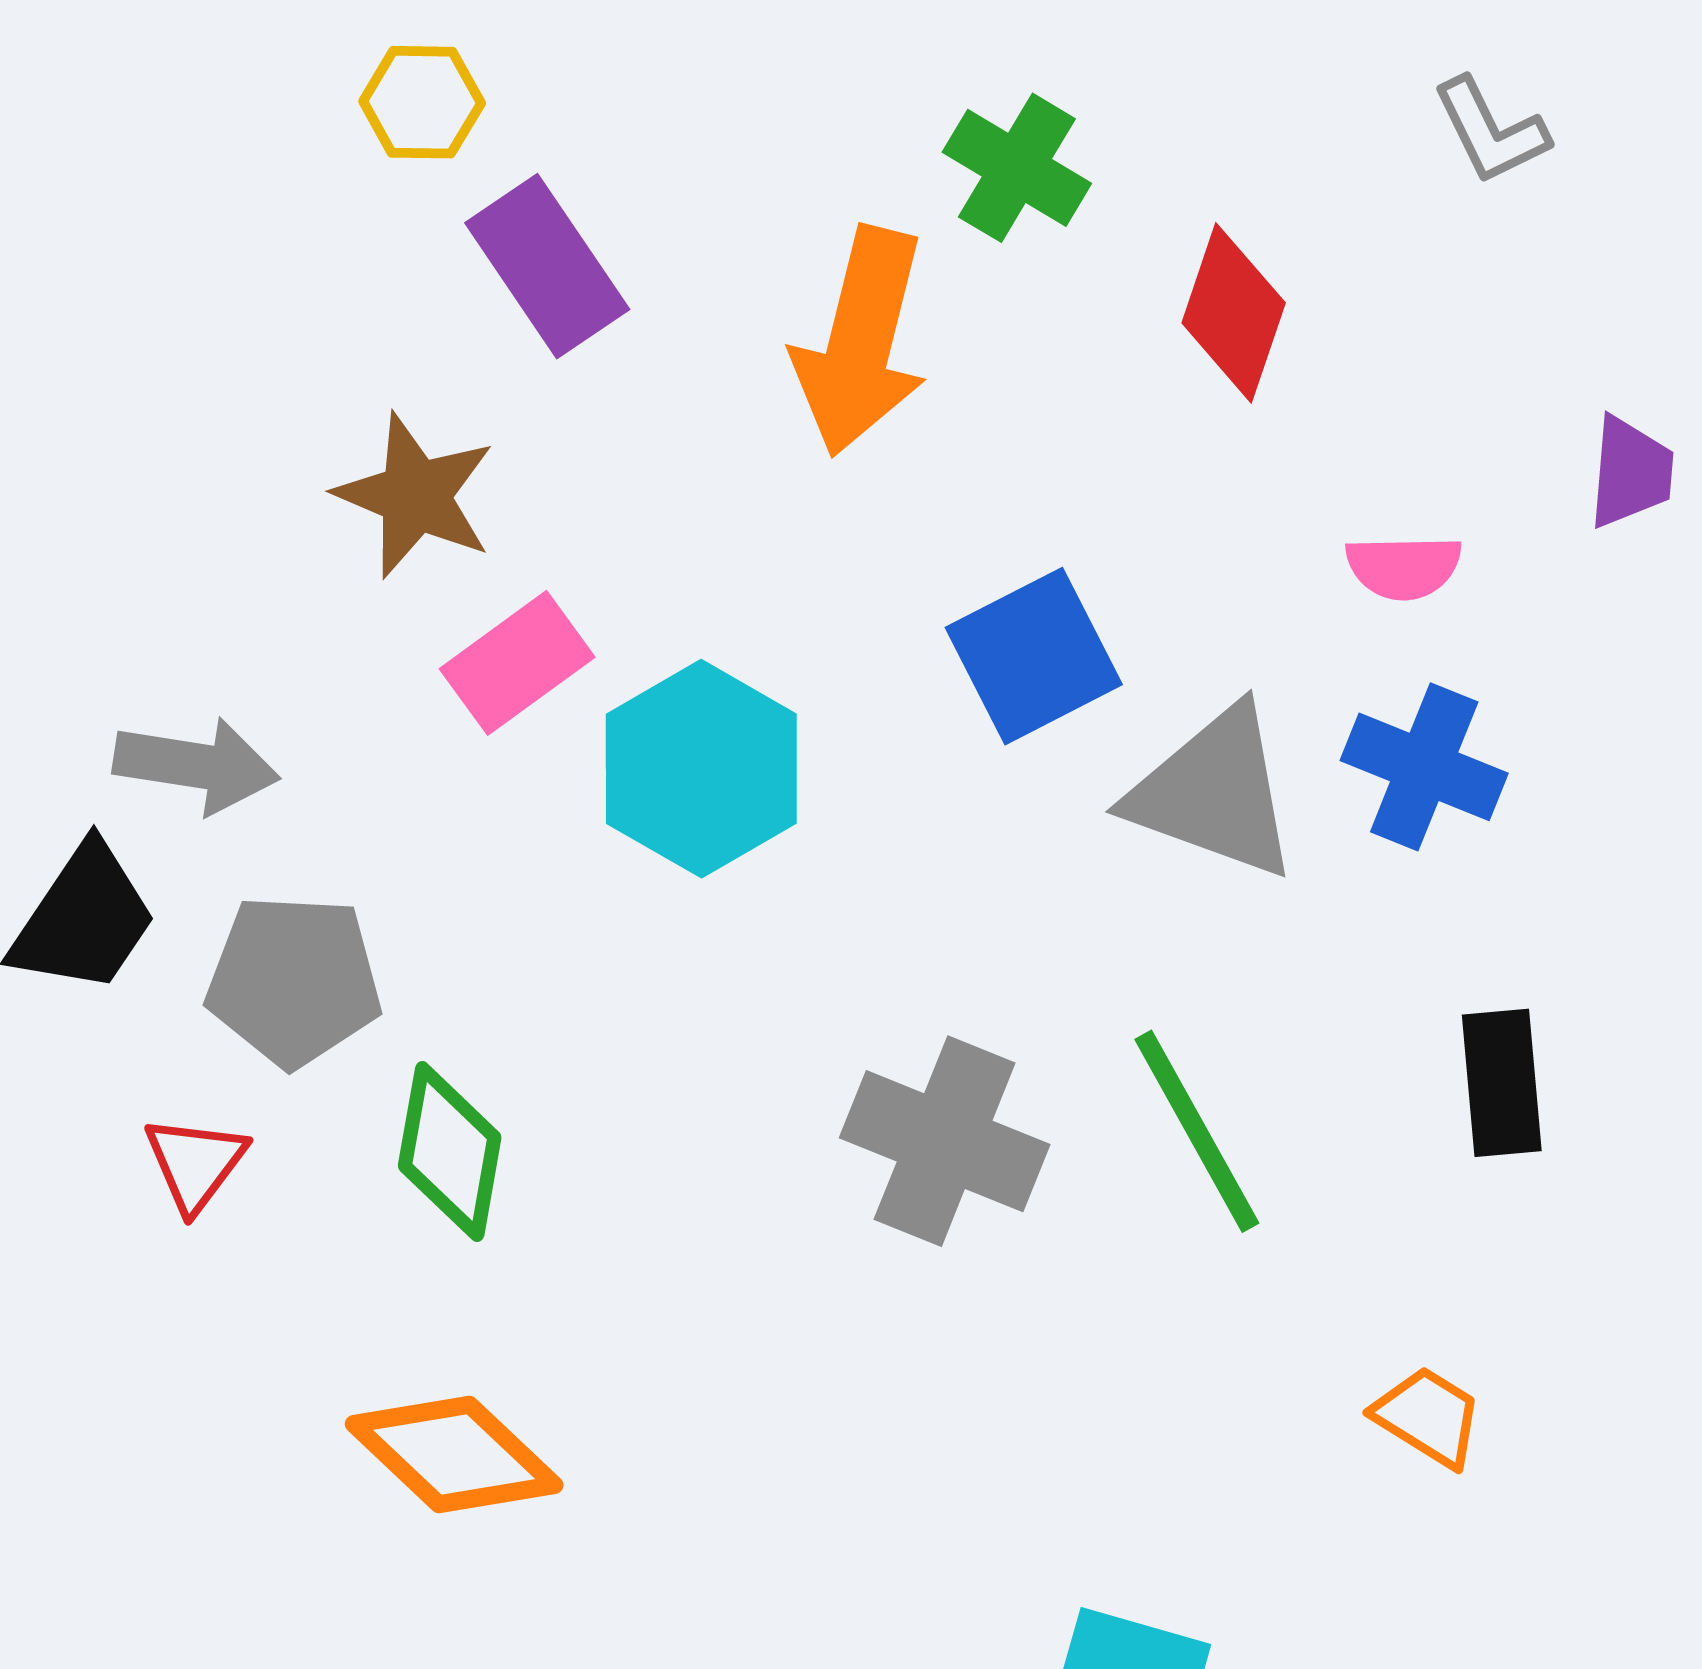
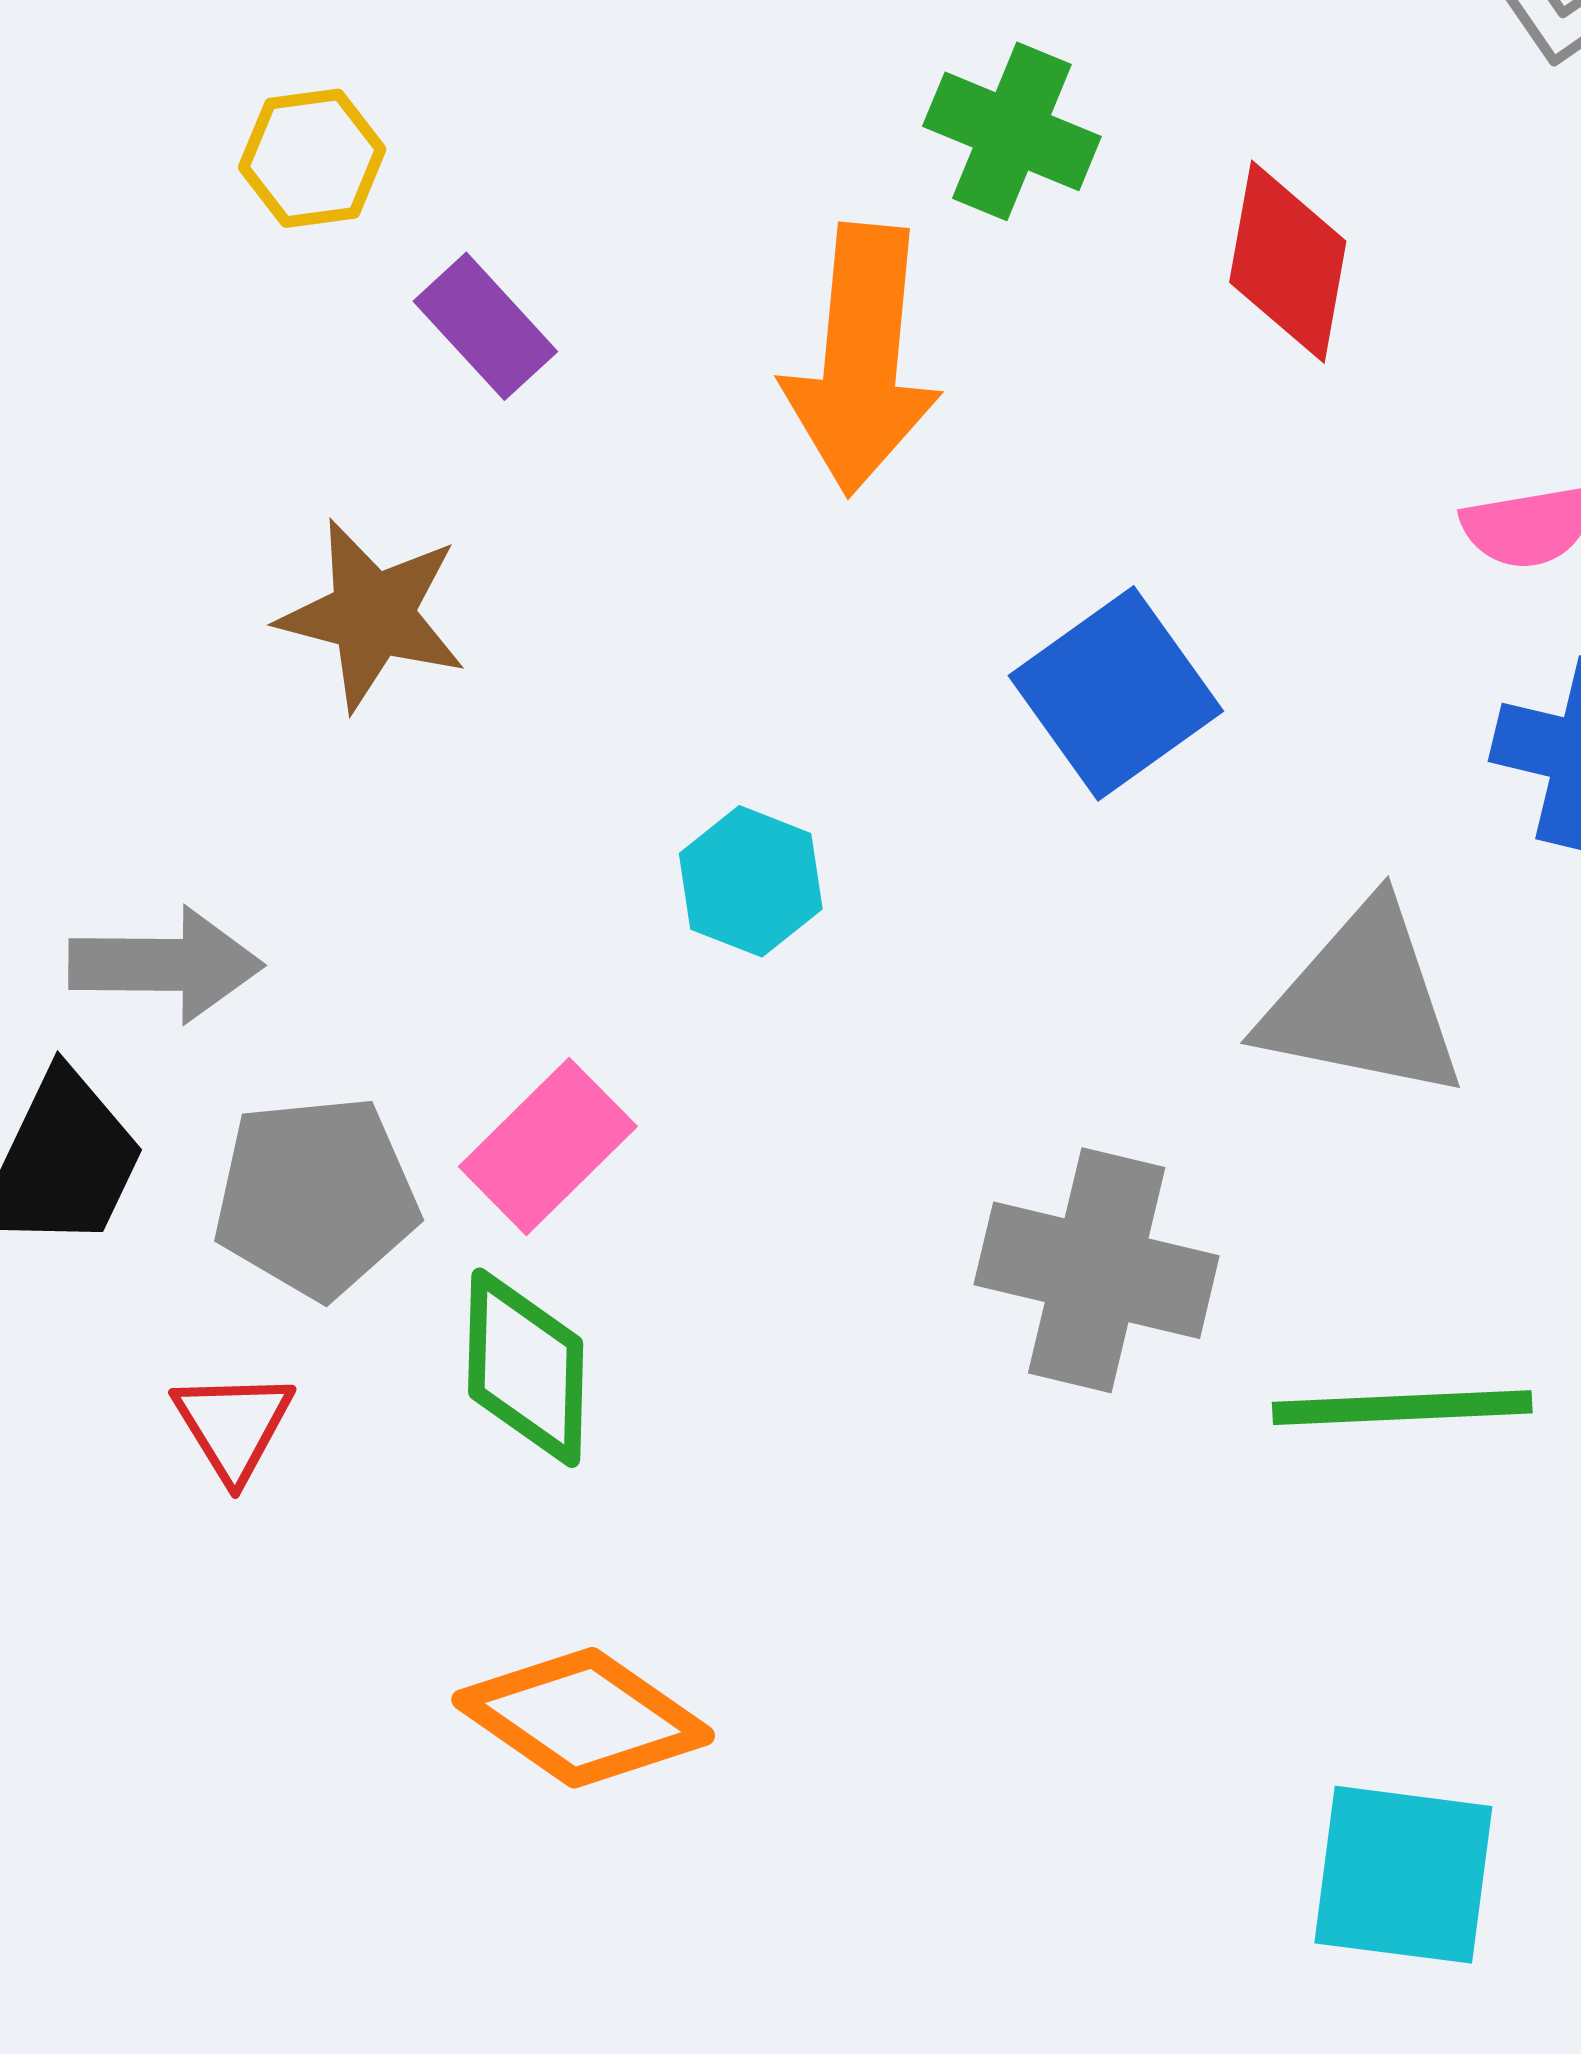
purple rectangle: (547, 266) -> (485, 326), size x0.7
pink rectangle: (517, 663) -> (548, 1147), moved
cyan hexagon: (701, 769) -> (751, 881), size x0.6
gray triangle: (1214, 793) -> (1363, 1002), moved
green line: (1197, 1131) -> (1402, 1408), moved, turned -55

